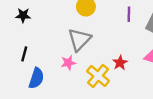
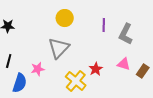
pink star: (68, 63) -> (38, 69), moved

